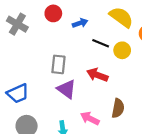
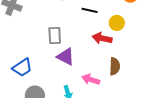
yellow circle: (122, 50) -> (117, 23), moved
red arrow: (97, 75) -> (102, 38), moved

